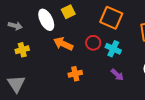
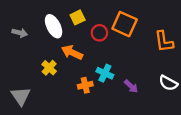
red circle: (93, 43) -> (99, 33), moved
cyan cross: (113, 49) -> (105, 73), moved
yellow cross: (22, 50) -> (49, 68), moved, turned -32

